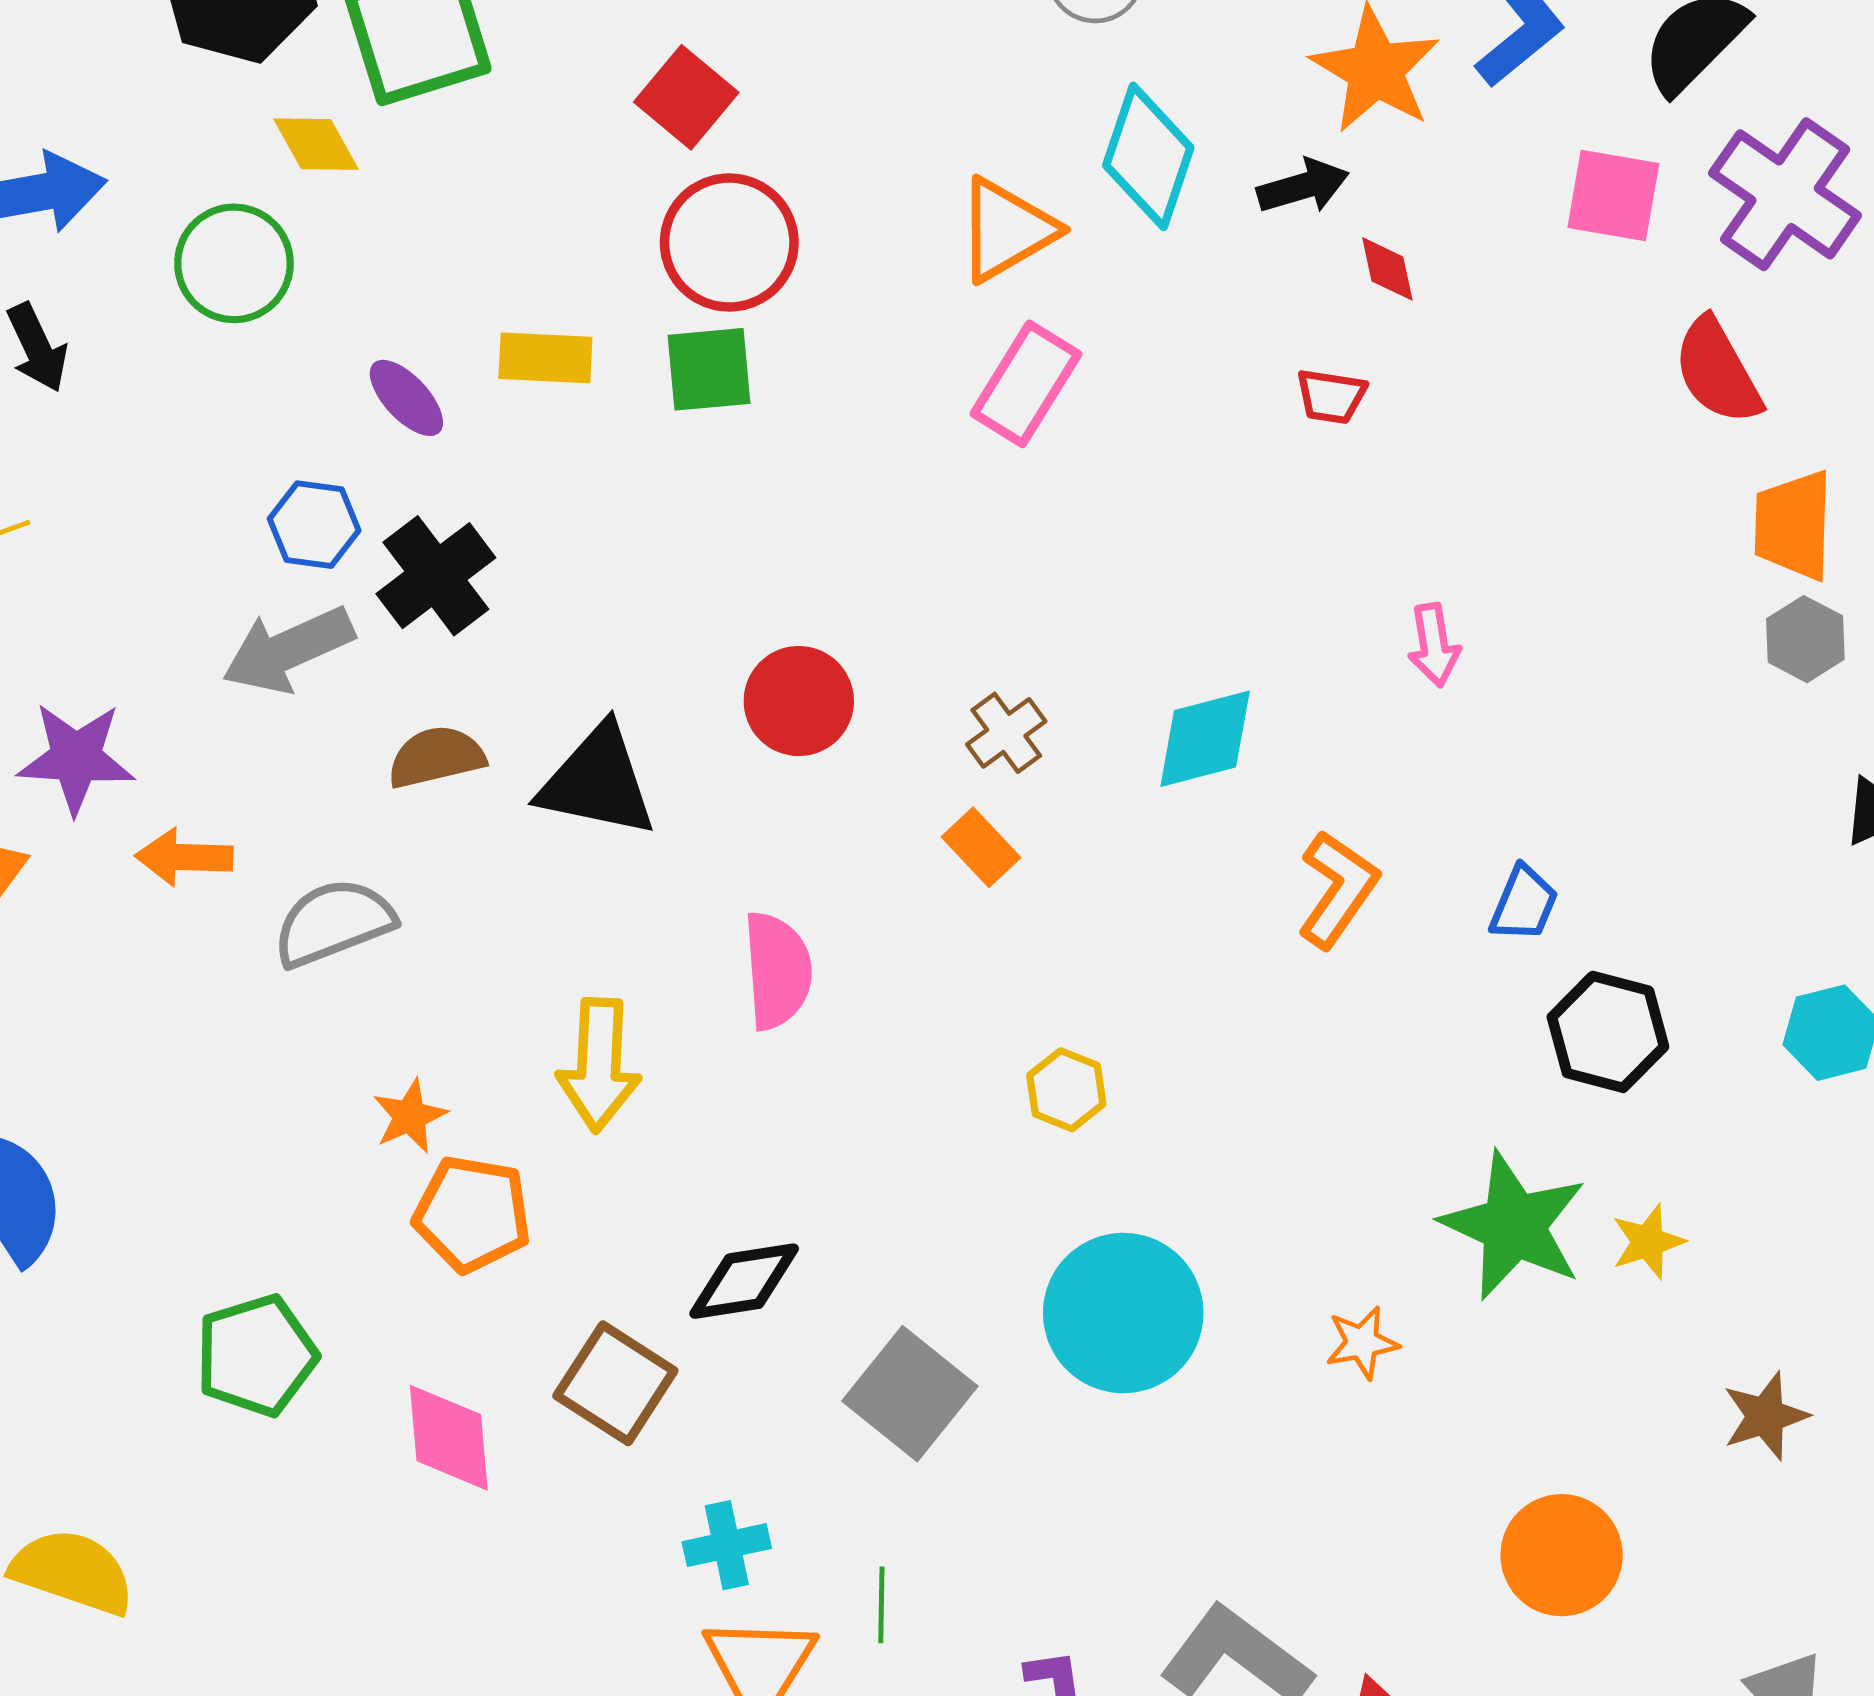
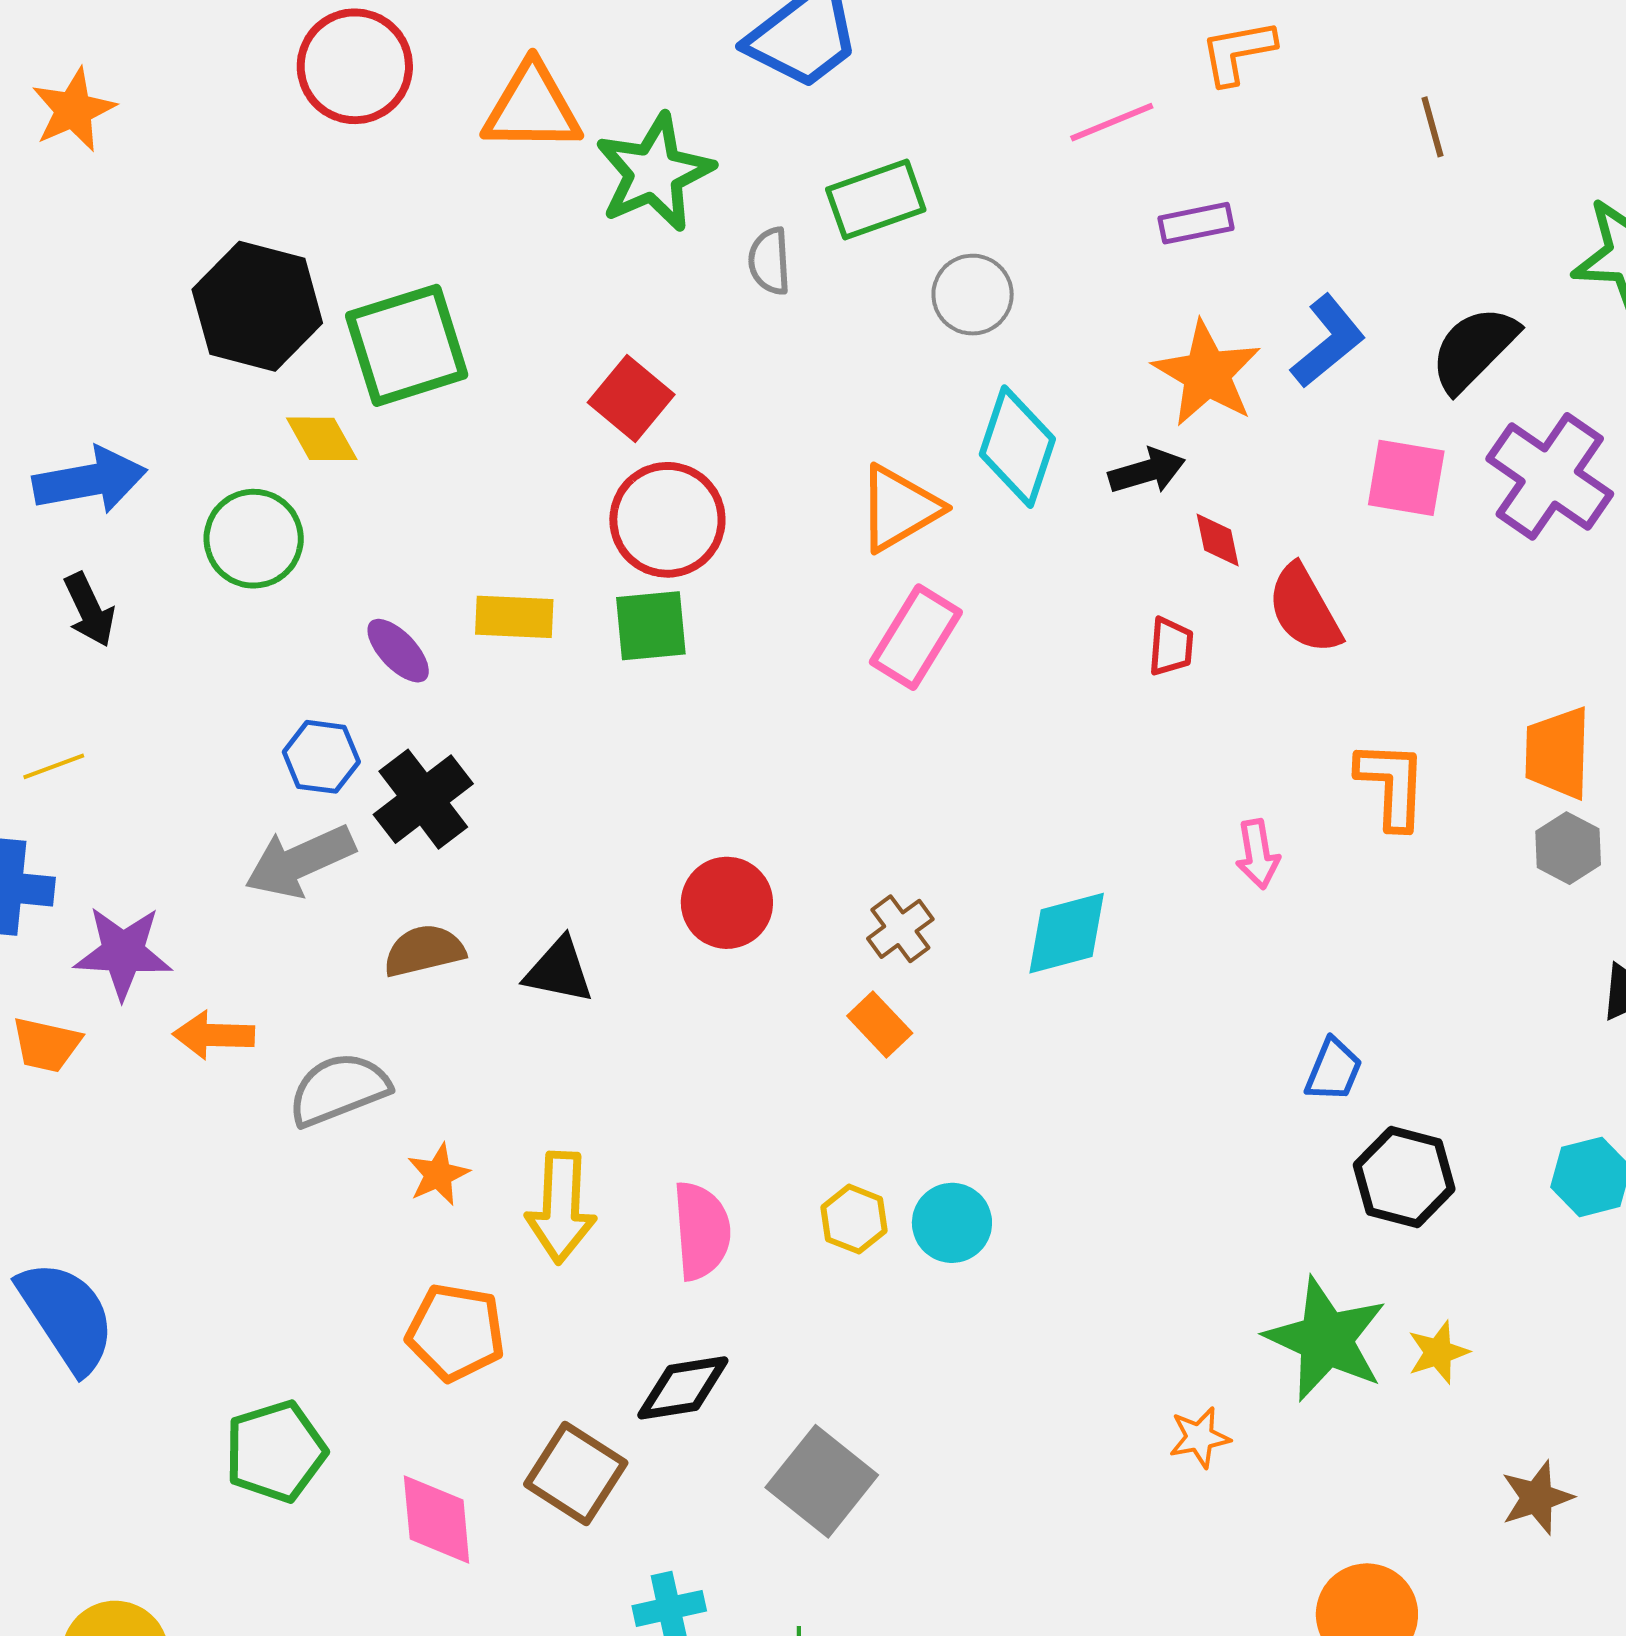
red semicircle: (1717, 371) -> (1304, 609), moved
red trapezoid: (1331, 396) -> (1171, 647), turned -94
black triangle: (598, 781) -> (559, 971), size x0.7
orange L-shape: (1338, 889) -> (1392, 785), moved, turned -32
pink semicircle: (777, 971) -> (702, 1231), moved
yellow hexagon: (1066, 1090) -> (854, 1219), moved
orange star: (410, 1116) -> (438, 1175), moved
cyan circle: (1123, 1313) -> (952, 1223), moved, size x0.6

